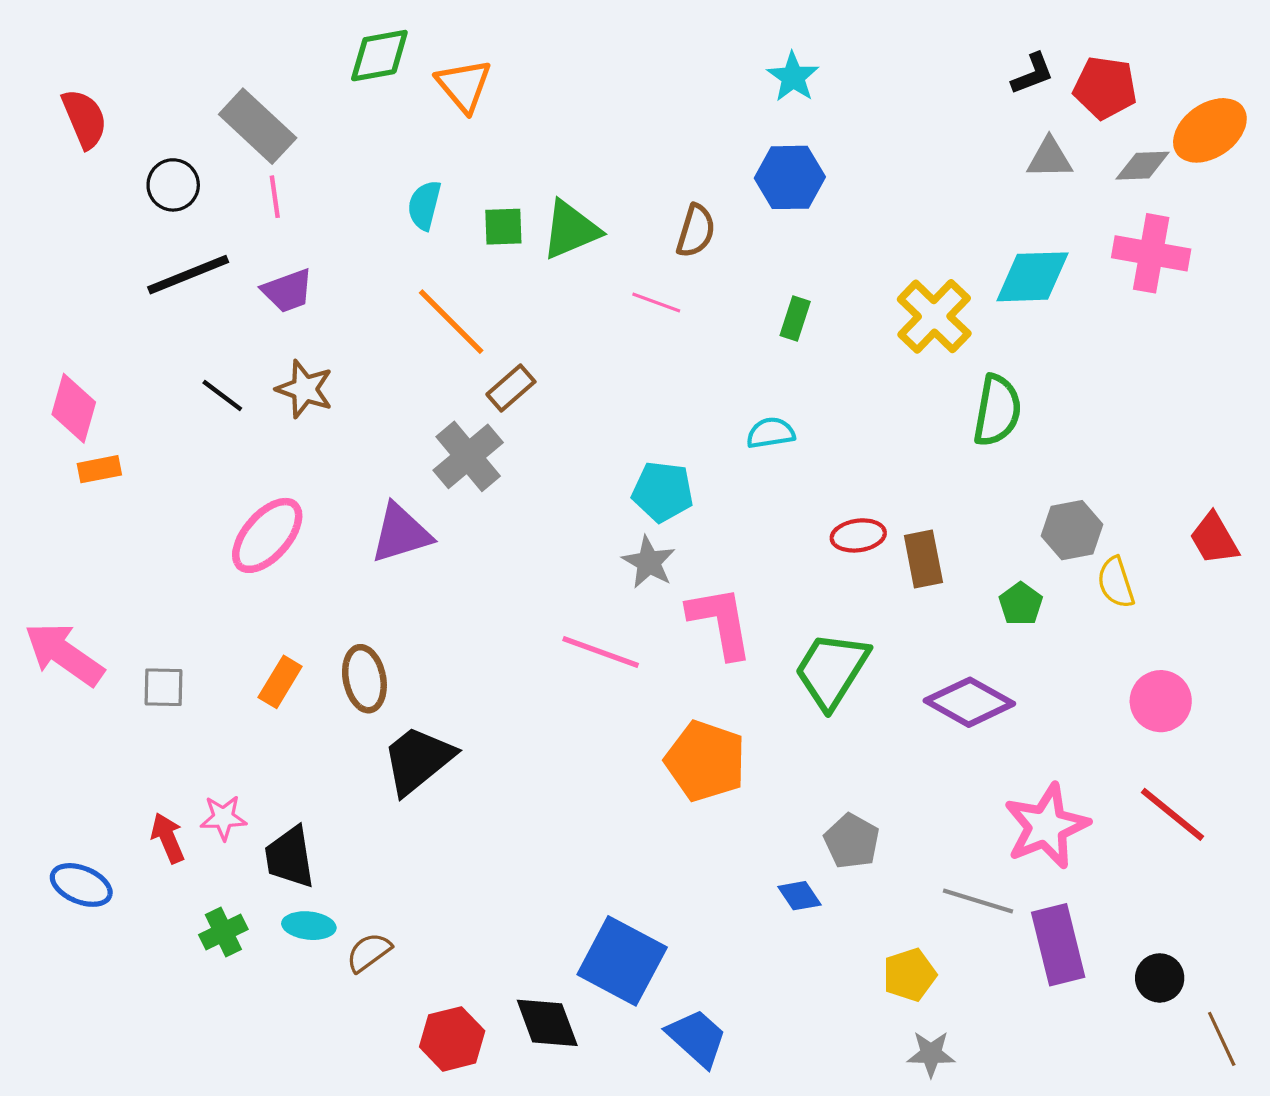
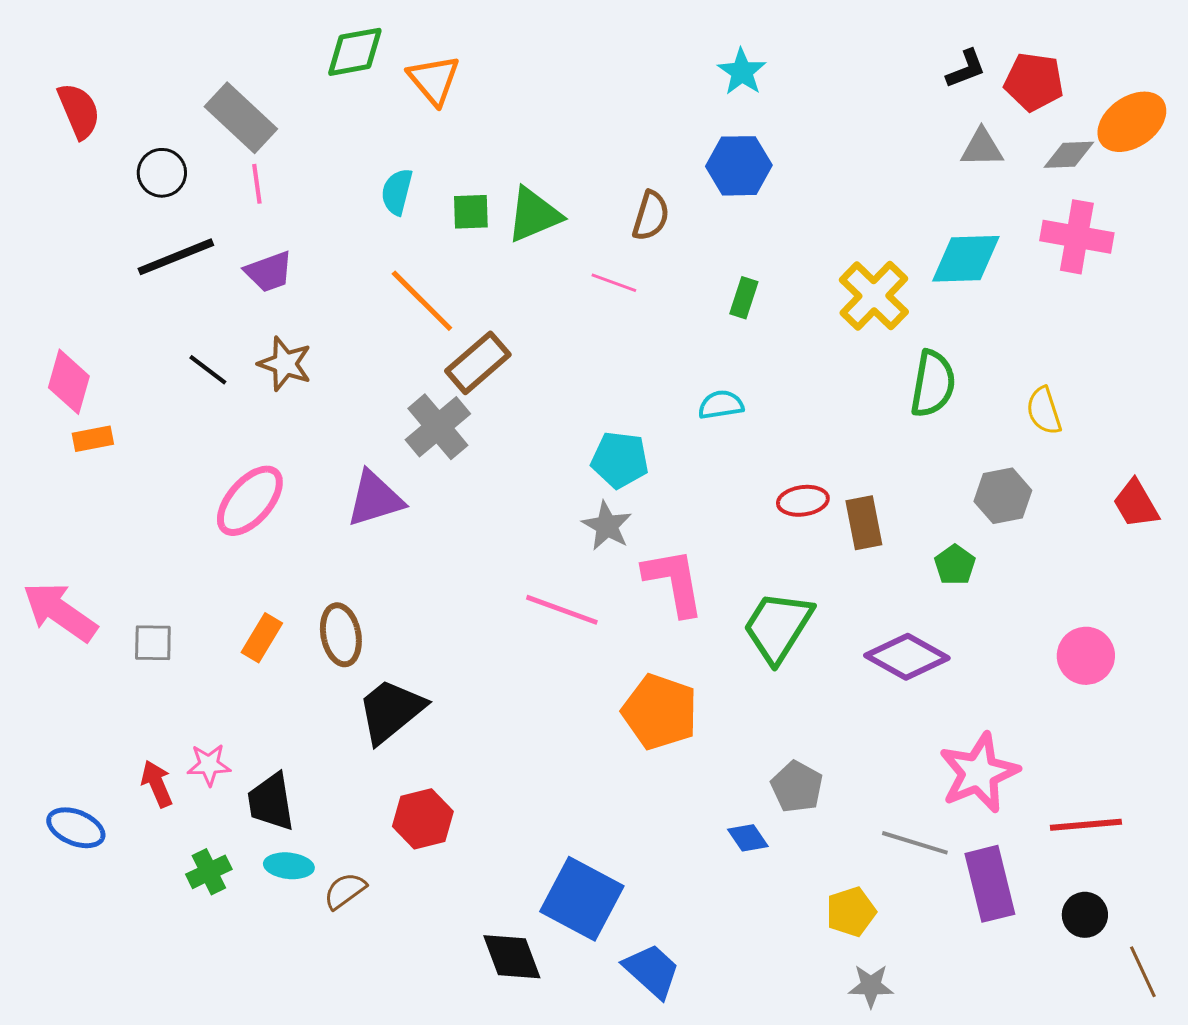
brown rectangle: (511, 388) -> (478, 363), size x1.4
yellow semicircle: (1116, 583) -> (1044, 411), moved
red line: (1172, 814) -> (1086, 825), moved, turned -44
red hexagon: (452, 1039) -> (423, 819), moved

